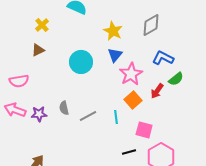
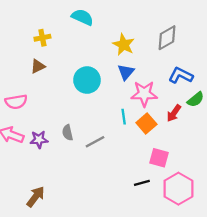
yellow cross: (42, 25) -> (42, 38), turned 32
pink star: (131, 74) -> (144, 94), turned 30
cyan line: (116, 117) -> (124, 117), moved

